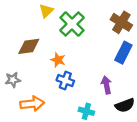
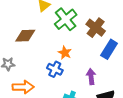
brown cross: (121, 22) -> (96, 28), moved
orange star: (58, 60) -> (65, 53), moved

